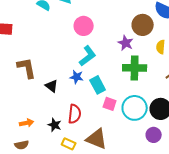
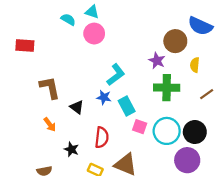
pink circle: (84, 26) -> (94, 34), moved
orange arrow: (27, 123) -> (50, 124), moved, turned 64
black star: (55, 125) -> (71, 149), moved
purple circle: (154, 135) -> (187, 160), size x1.5

